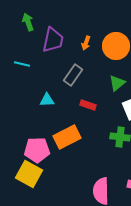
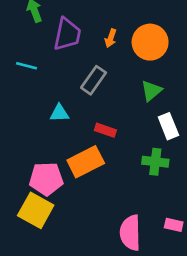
red rectangle: (88, 105) -> (105, 130), moved

